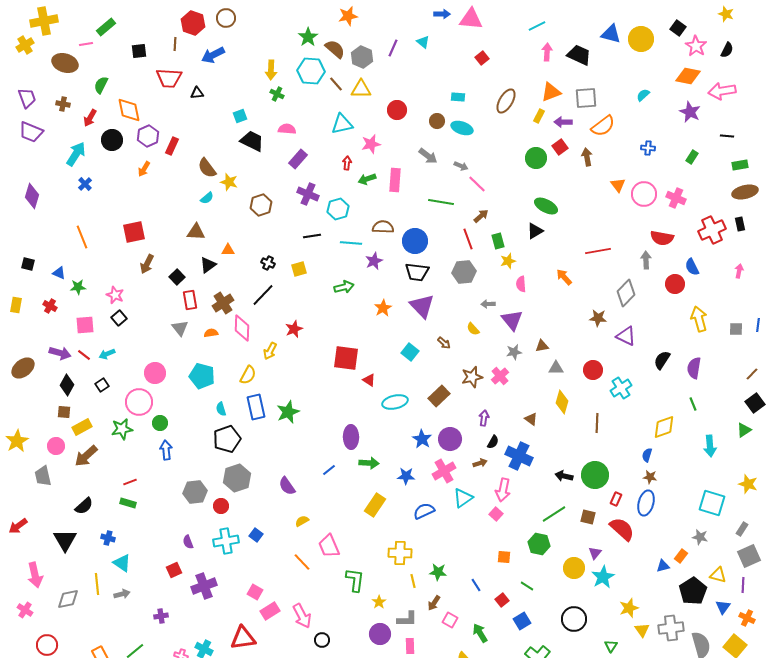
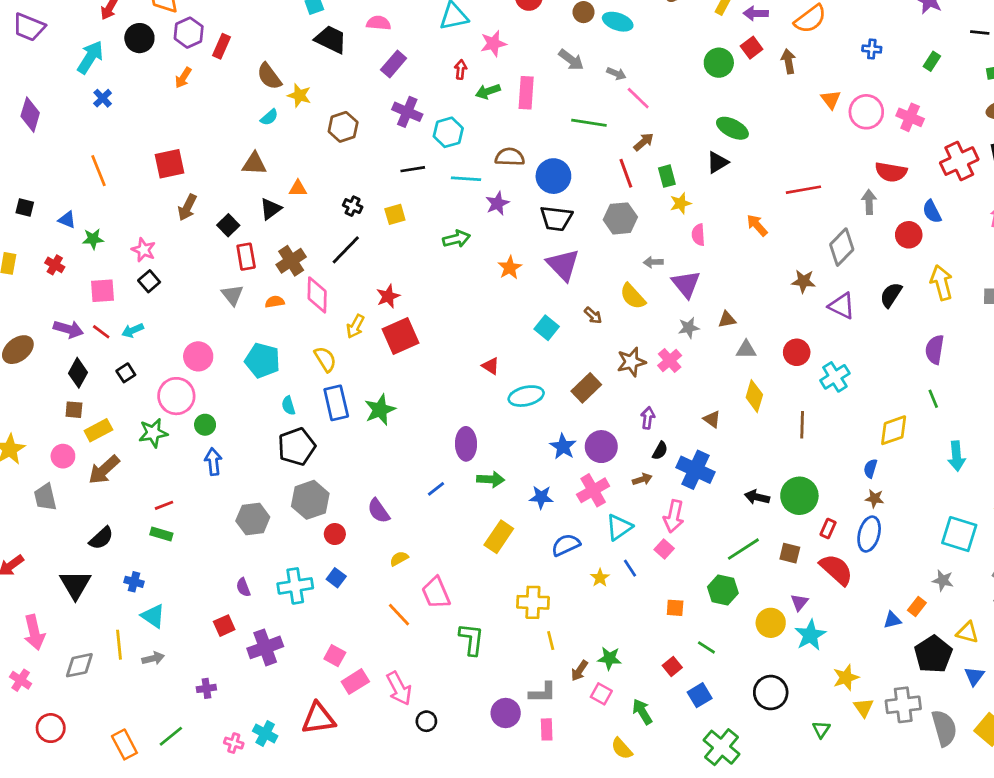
yellow semicircle: (473, 329) -> (633, 296), size x1.5
red square: (346, 358) -> (400, 336), moved, turned -32
black semicircle: (662, 360) -> (891, 295), moved
yellow semicircle: (248, 375) -> (325, 359), turned -60
red circle: (221, 506) -> (335, 534), moved
green star: (438, 572) -> (609, 658), moved
blue line: (476, 585) -> (630, 568), moved
yellow star: (379, 602) -> (600, 578), moved

